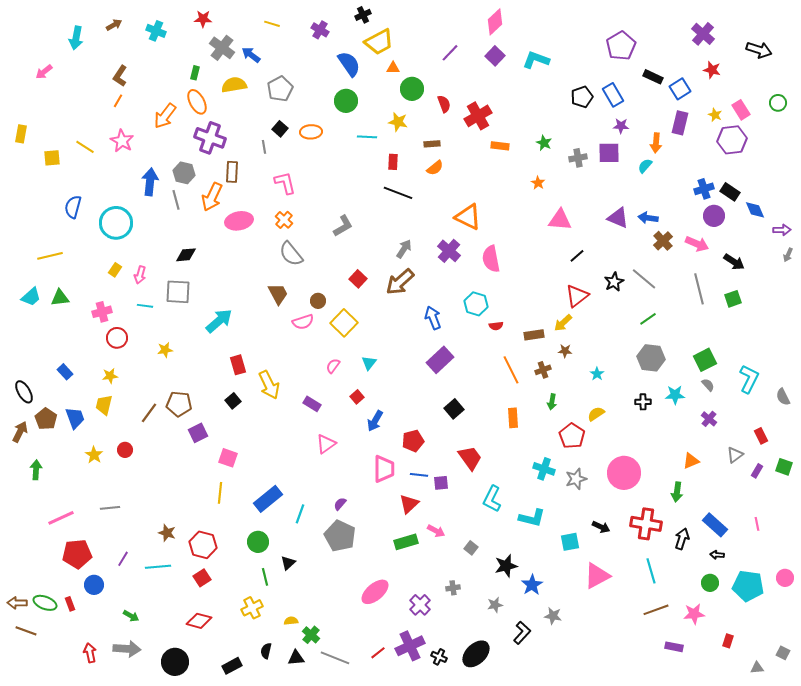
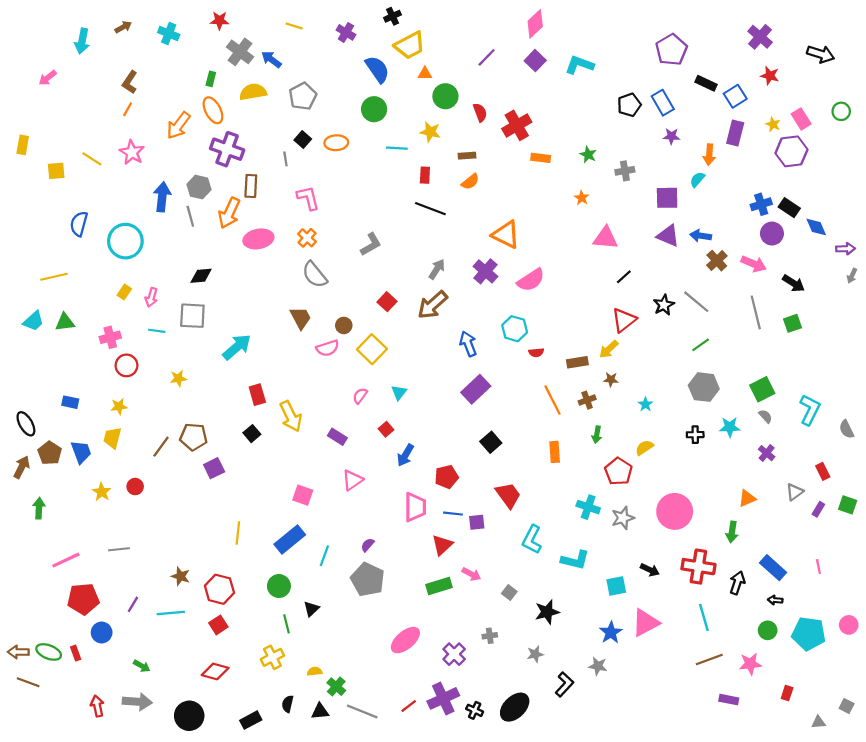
purple square: (609, 153) -> (667, 198), moved
pink semicircle: (491, 259) -> (531, 280), turned -112
blue rectangle: (65, 372) -> (70, 402), turned -35
pink square: (228, 458) -> (303, 495), moved
blue star: (532, 585) -> (611, 632), moved

